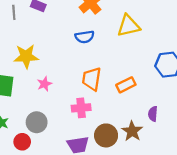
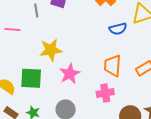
blue semicircle: (85, 37) -> (118, 29), moved
pink star: (44, 84) -> (70, 74), size x1.5

